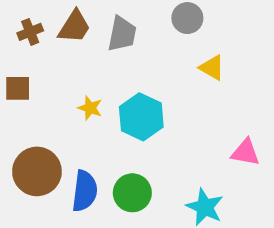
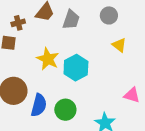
brown cross: (30, 32) -> (18, 23), moved
yellow star: (90, 108) -> (48, 59), size x1.6

